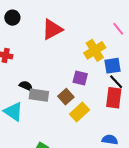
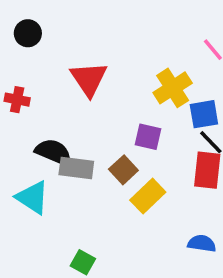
red triangle: (52, 29) -> (89, 79), moved, turned -35
black semicircle: (26, 86) -> (54, 152), size x1.5

